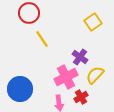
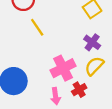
purple cross: (80, 57) -> (92, 42), moved

